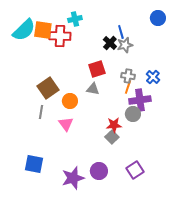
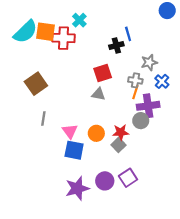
blue circle: (158, 18) -> (167, 11), moved
cyan cross: (75, 19) -> (79, 20), turned -32
black cross: (110, 43) -> (116, 45), turned 32
gray star: (125, 45) -> (149, 62), moved
brown square: (48, 88) -> (36, 84), moved
orange circle: (70, 101) -> (96, 133), moved
blue square: (34, 164) -> (74, 150), moved
purple square: (135, 170) -> (128, 178), moved

